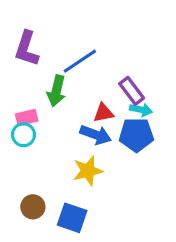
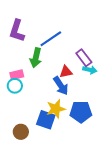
blue arrow: (96, 135) -> (61, 86), turned 36
blue pentagon: (136, 135) -> (81, 112), moved
blue square: (72, 218) -> (46, 120), moved

